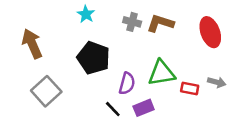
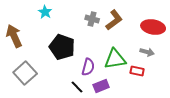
cyan star: (86, 14) -> (45, 12), moved
brown L-shape: (160, 23) -> (114, 20), turned 125
red ellipse: (210, 32) -> (153, 27), turned -60
gray arrow: (217, 82) -> (147, 52), moved

